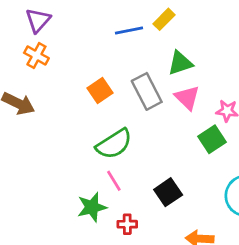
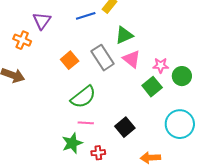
purple triangle: (38, 20) -> (42, 21), moved
pink line: (114, 181) -> (86, 123), turned -49

